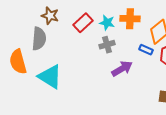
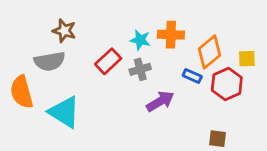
red rectangle: (83, 23) -> (108, 61), moved
gray semicircle: (39, 39) -> (50, 61), turned 75

